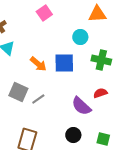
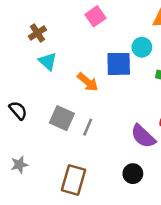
blue square: (64, 63) -> (119, 64), moved
gray line: (38, 99) -> (88, 127), turned -32

